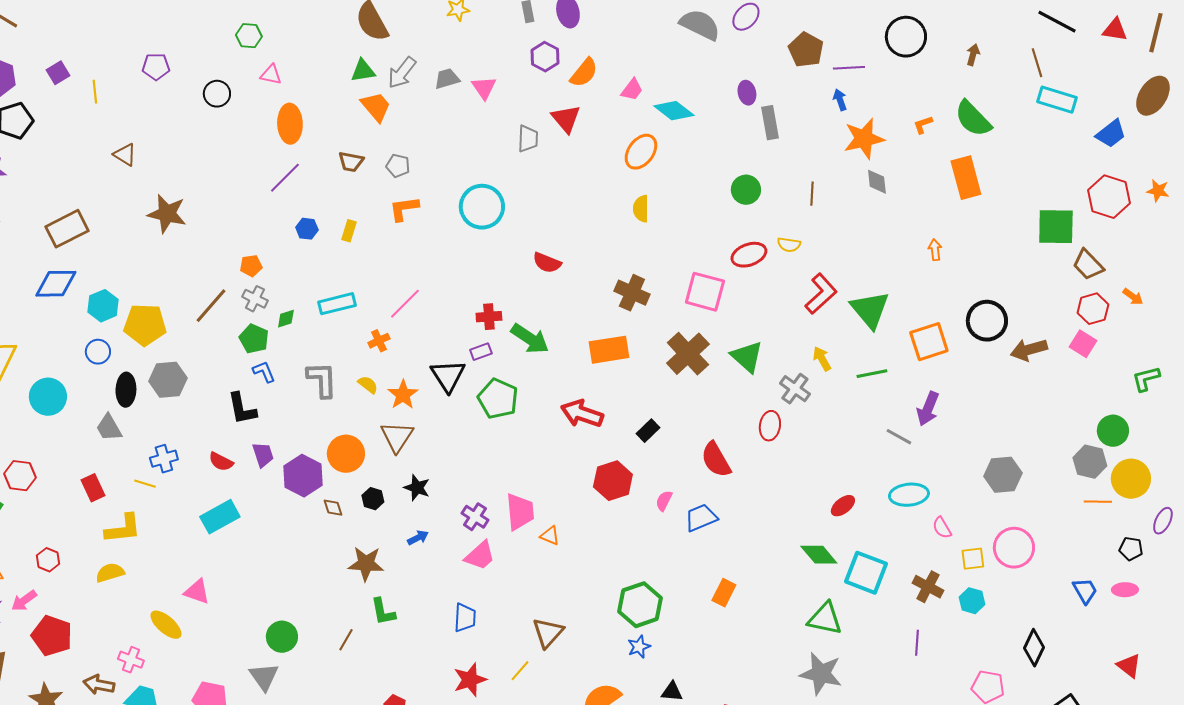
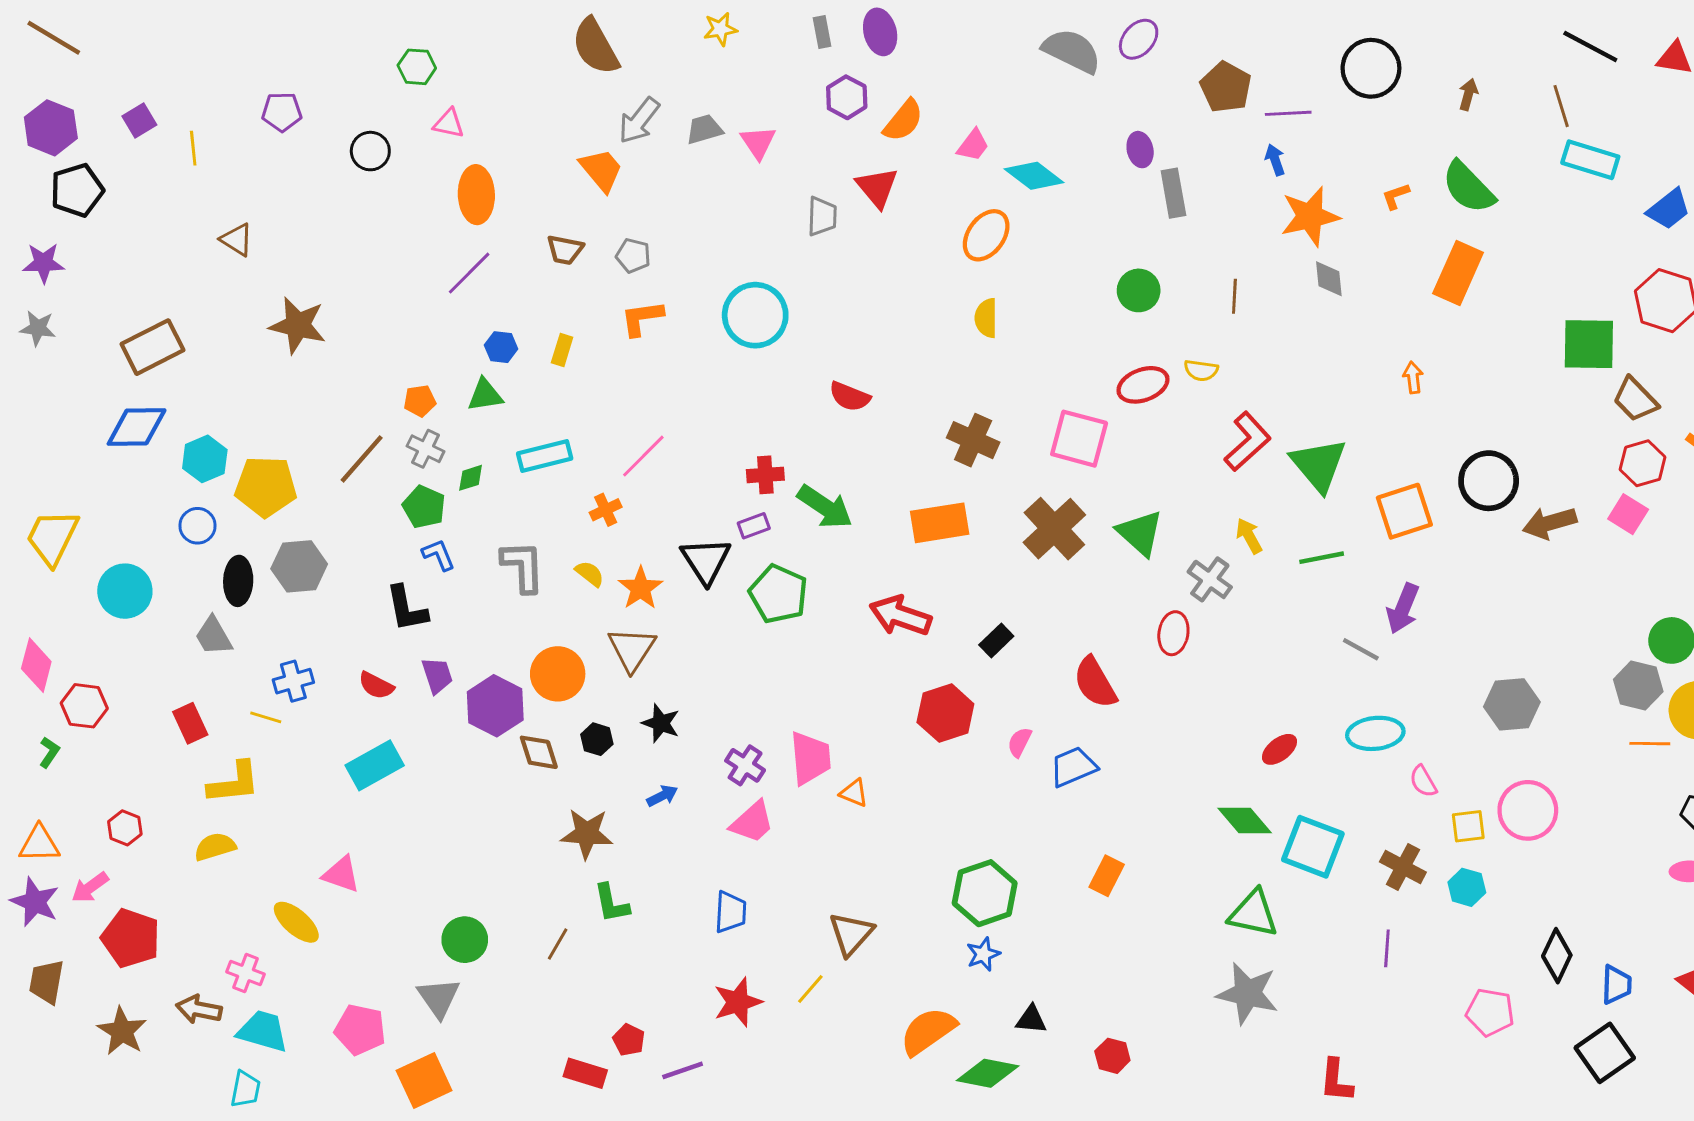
green triangle: (363, 71) -> (485, 395), moved
orange rectangle: (966, 178) -> (1458, 273), turned 39
brown diamond: (333, 508) -> (539, 752), size x1.4
blue trapezoid: (1085, 591) -> (1616, 985), moved, turned 32

